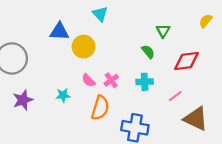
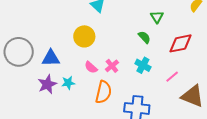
blue triangle: (59, 31) -> (51, 58), moved
cyan cross: (145, 82) -> (143, 65), turned 35
purple star: (23, 100) -> (47, 84), moved

